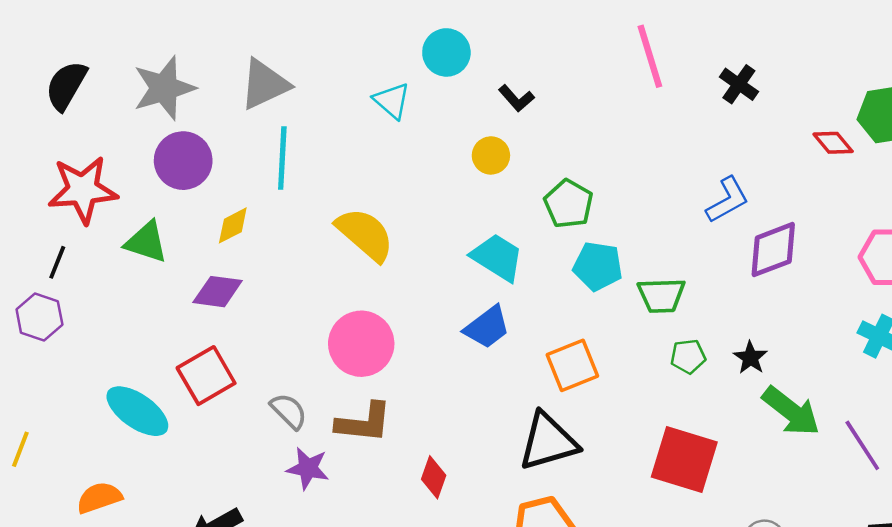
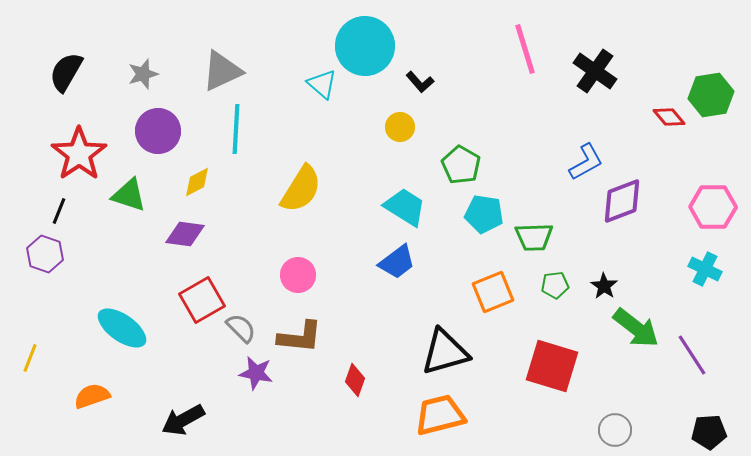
cyan circle: (446, 52) -> (365, 46), size x1.6
black cross: (739, 84) -> (595, 71), size x1.4
gray star: (164, 88) -> (143, 74), size x0.6
red star: (83, 190) -> (79, 154), turned -30
yellow semicircle: (365, 234) -> (301, 189), turned 81
pink circle: (361, 344) -> (298, 275), size x0.7
orange square: (572, 365) -> (493, 292), moved
red square: (206, 376) -> (202, 300), moved

